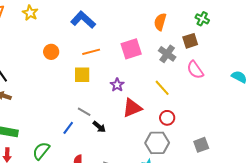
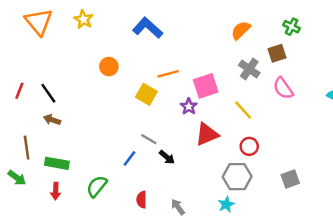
orange semicircle: (160, 22) -> (241, 30), turned 30
pink square: (131, 49) -> (206, 86), moved
orange line: (91, 52) -> (168, 74), moved
yellow square: (82, 75) -> (146, 94), turned 30

